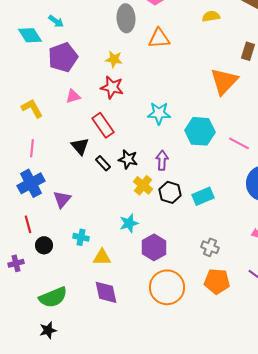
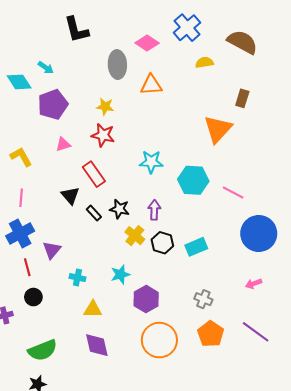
red line: (28, 224) -> (27, 267), moved
cyan cross: (81, 237) -> (77, 278), moved
orange pentagon: (217, 281) -> (211, 334), turned 30

